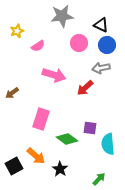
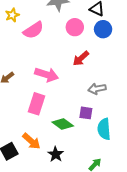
pink semicircle: (38, 46) -> (33, 30), size x1.5
gray arrow: (101, 68) -> (97, 89), moved
pink arrow: (54, 75) -> (47, 75), moved
red arrow: (85, 88) -> (81, 58), moved

